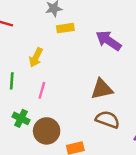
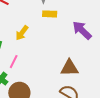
pink line: (42, 90) -> (14, 62), moved

